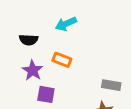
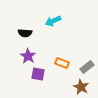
orange rectangle: (62, 60) -> (62, 63), moved
gray rectangle: (111, 85) -> (87, 67), turned -48

